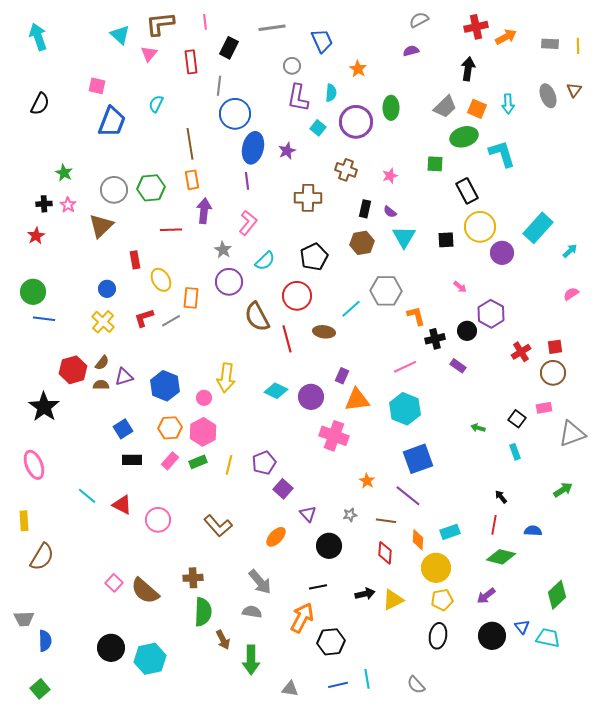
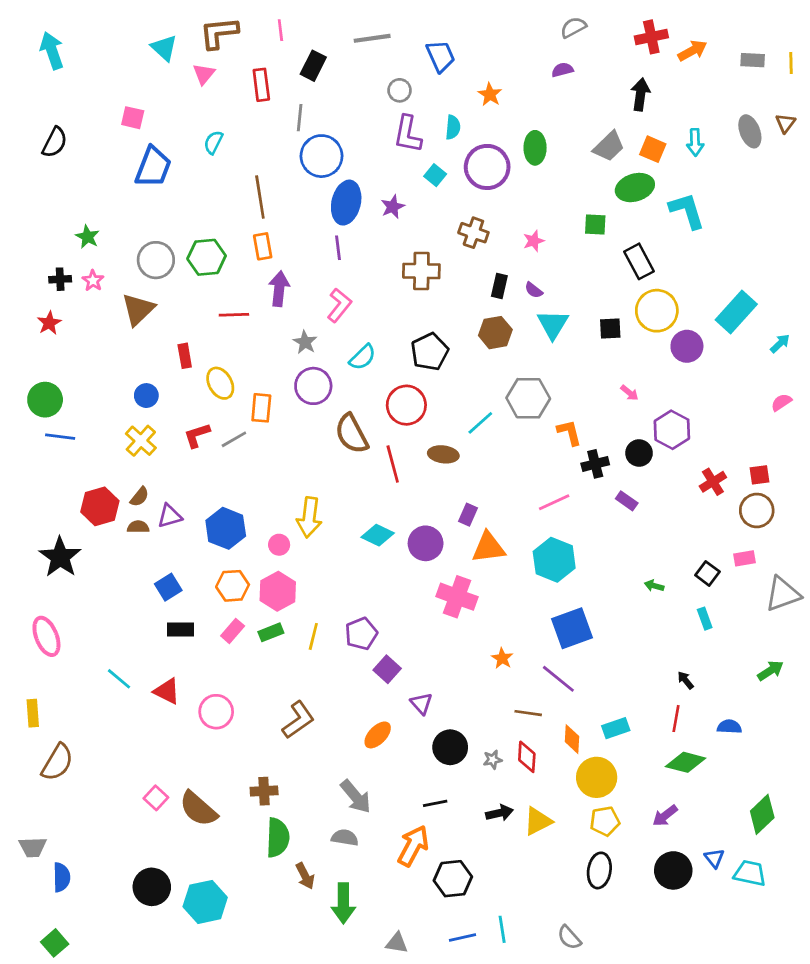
gray star: (350, 515) -> (493, 760), moved
brown L-shape: (218, 526) -> (298, 720), turned -84

